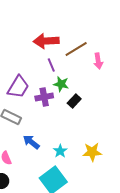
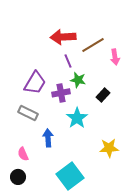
black rectangle: (74, 101) -> (103, 95), moved
blue arrow: (31, 142) -> (48, 138), turned 48
cyan star: (60, 151) -> (77, 118), moved, size x1.5

